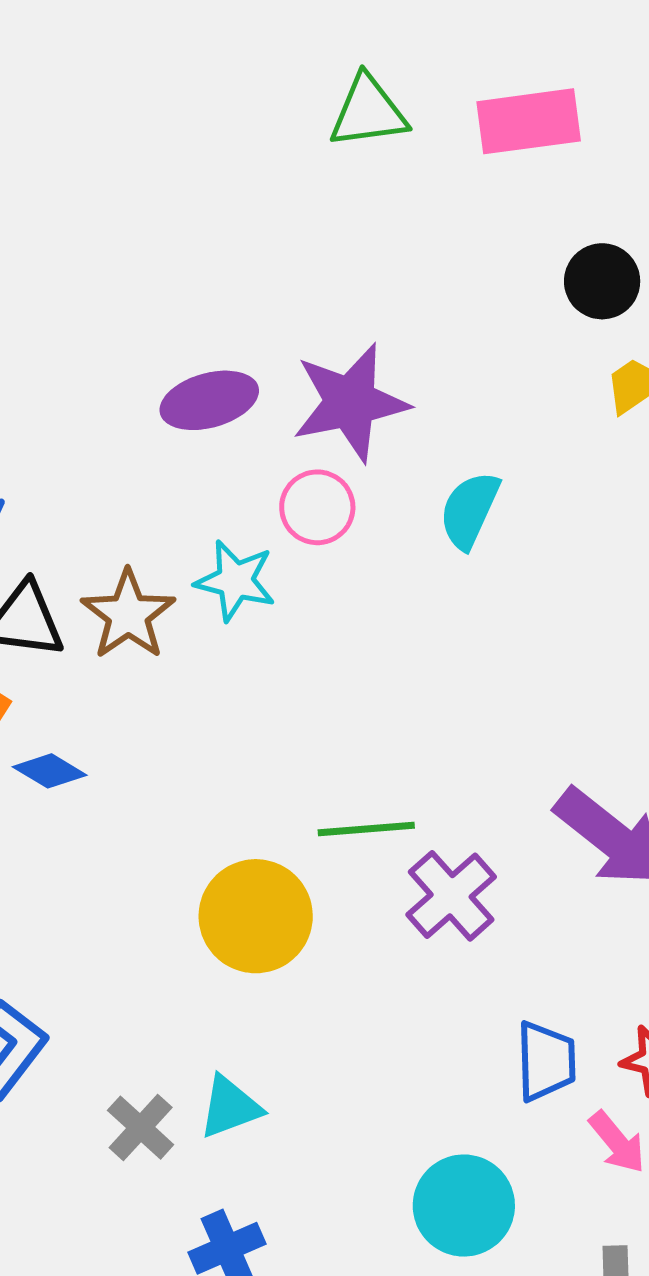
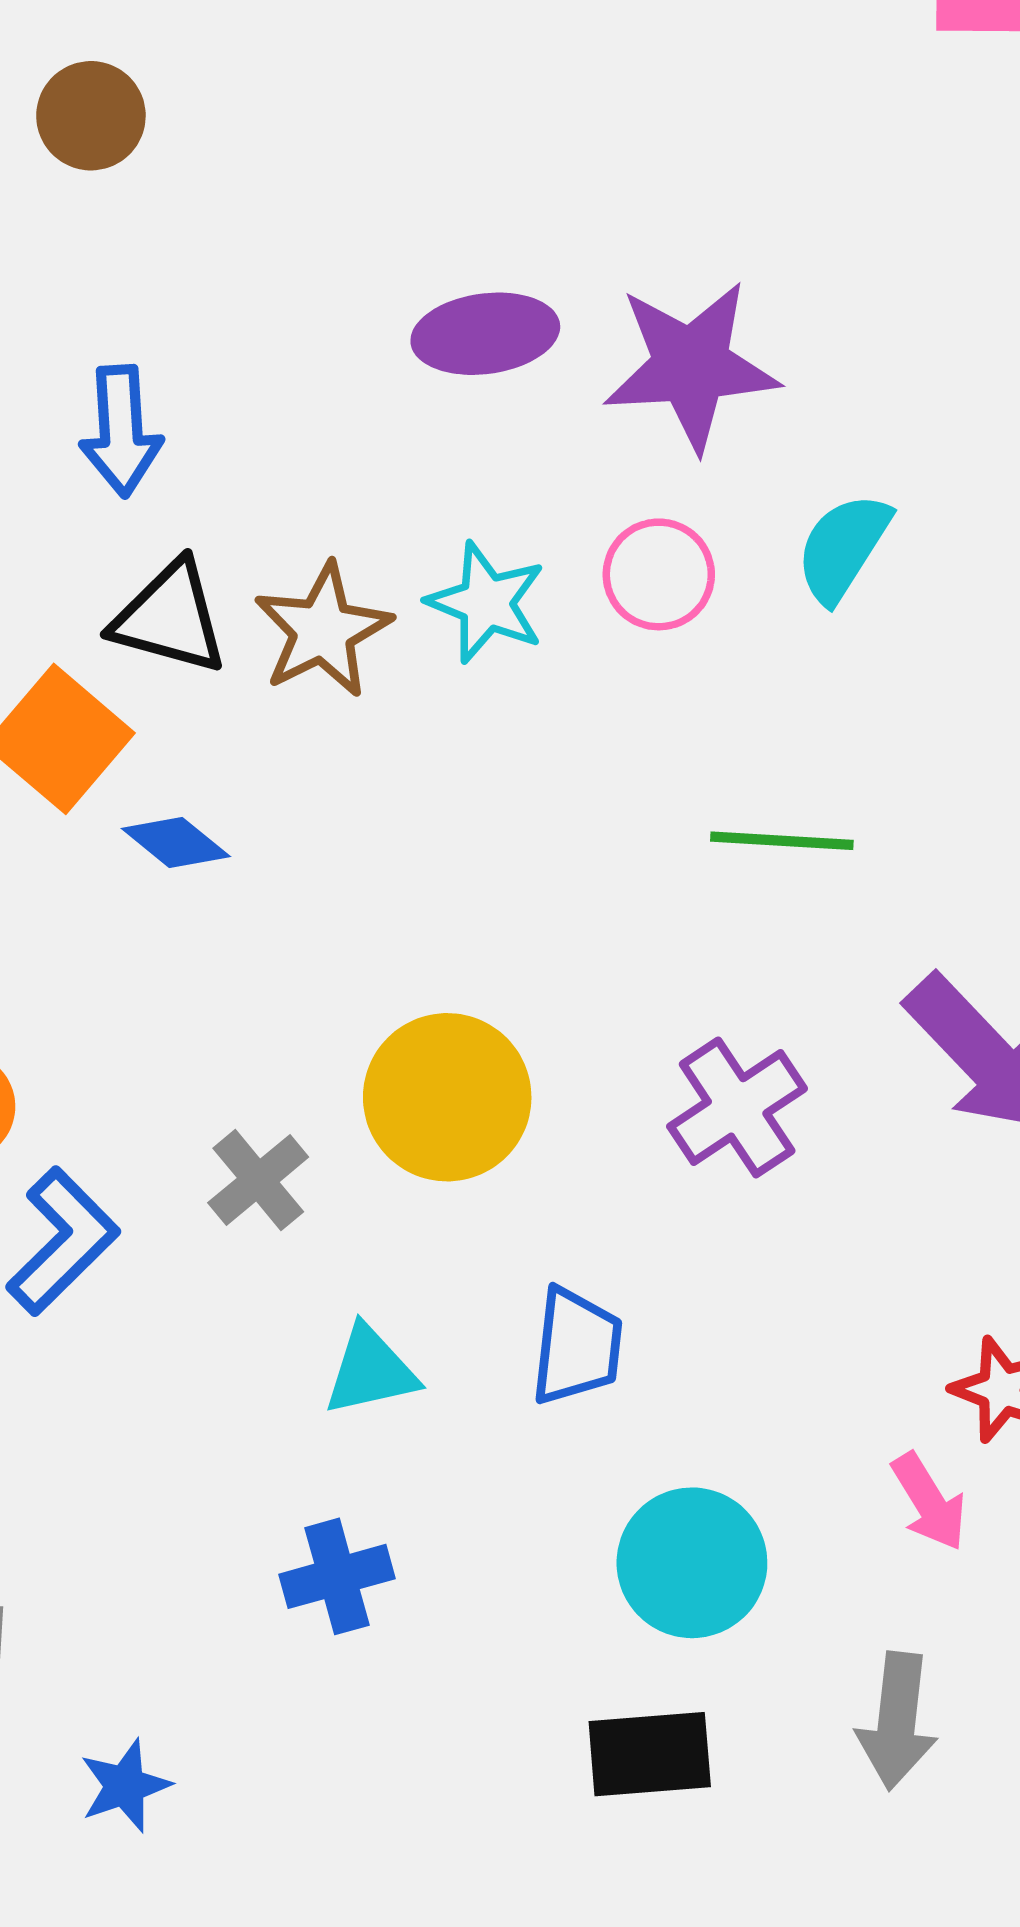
pink circle: (317, 507) -> (659, 574), moved
green line: (366, 829) -> (782, 841), moved
blue trapezoid: (546, 1061) -> (577, 1346), moved
gray cross: (141, 1128) -> (258, 1180), moved

